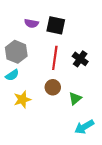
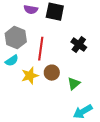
red line: (55, 58) -> (41, 49), moved
yellow star: (22, 99) -> (30, 76), moved

